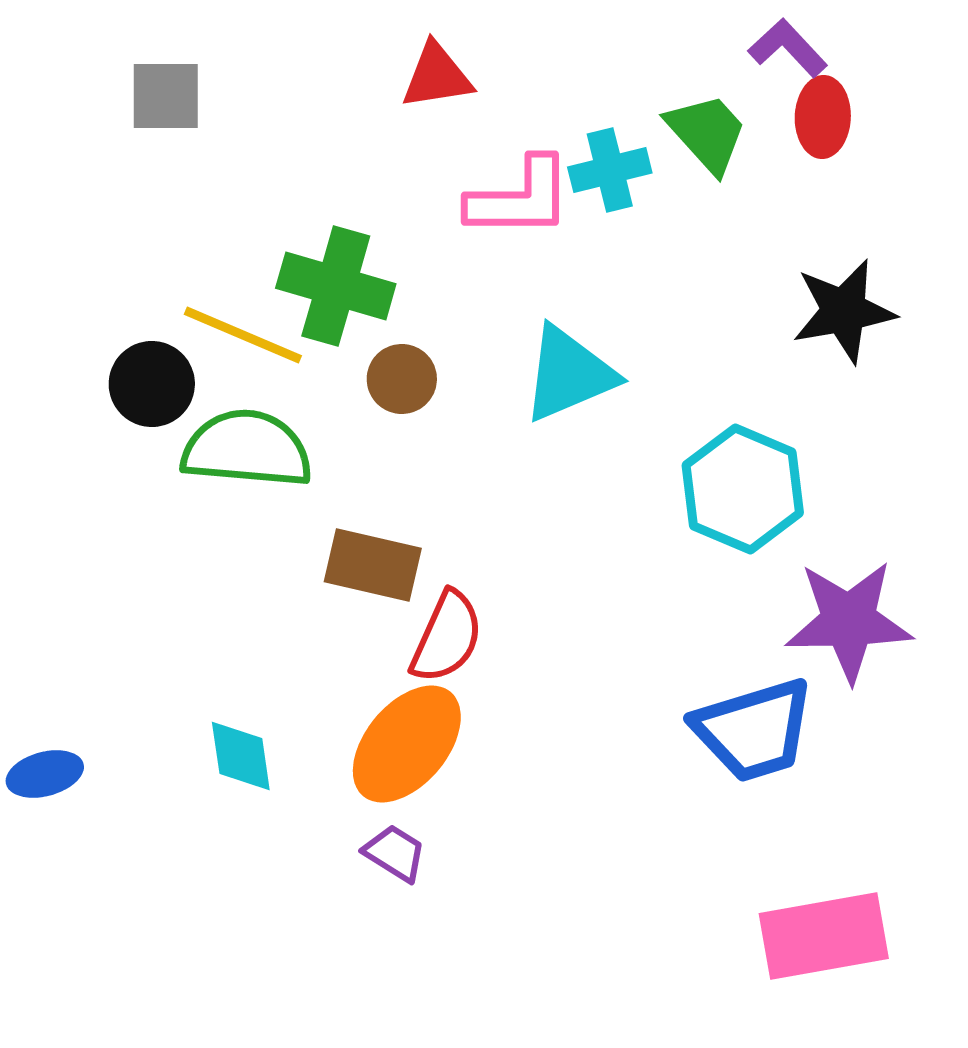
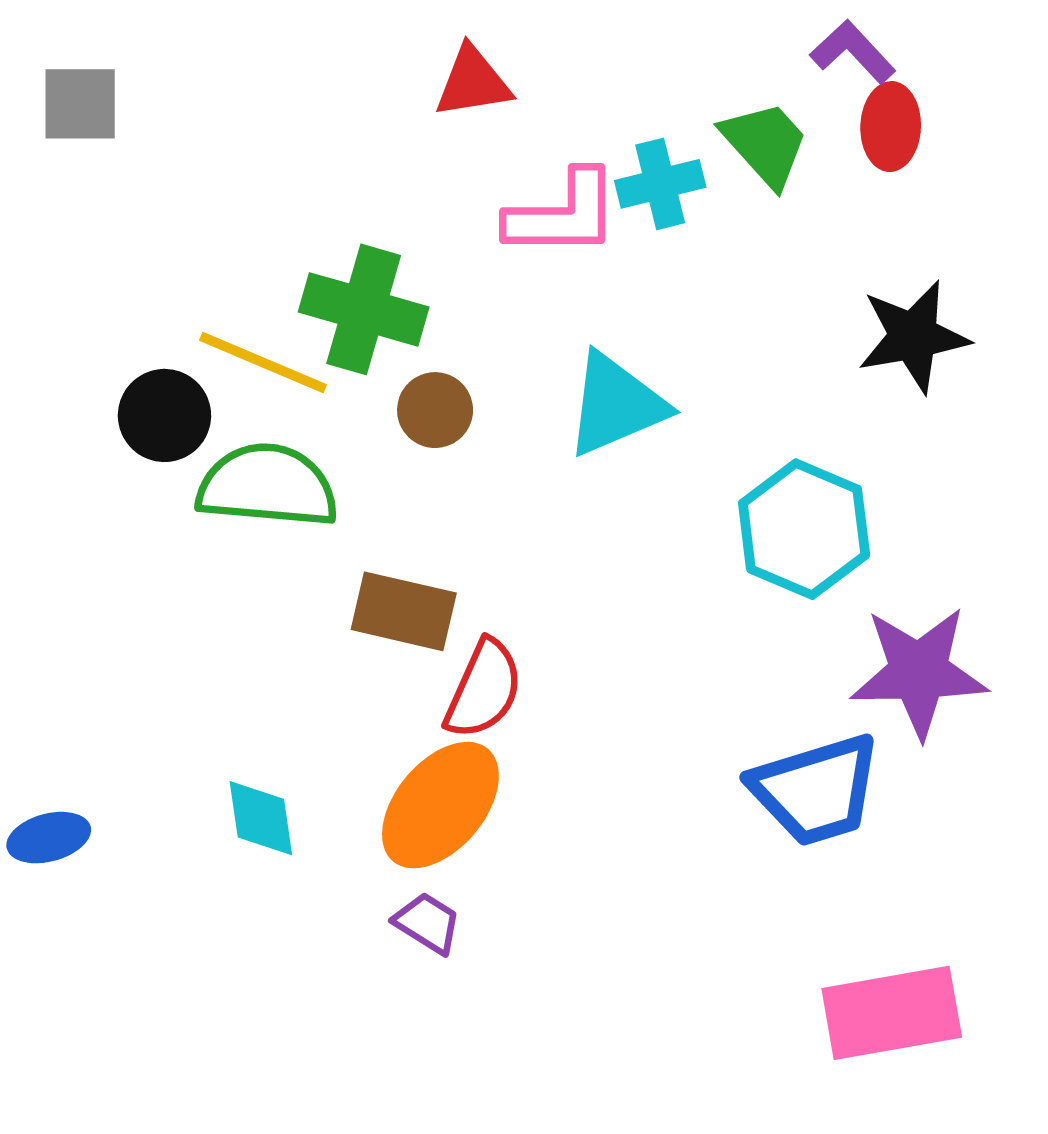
gray square: (166, 96) -> (80, 104), moved

